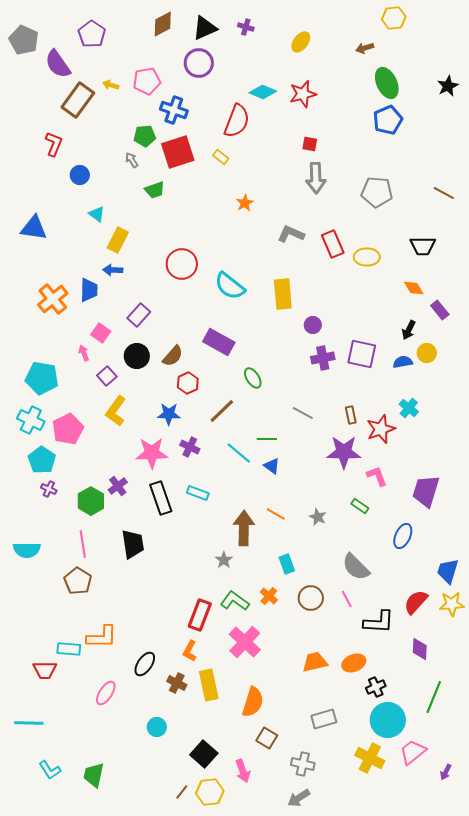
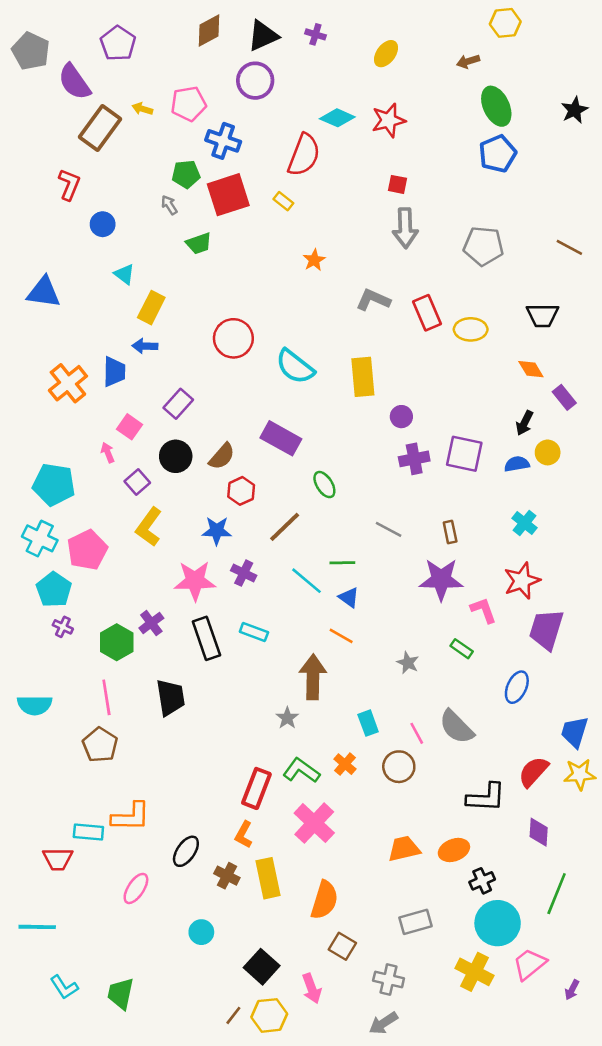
red star: (381, 429) -> (522, 581), moved
orange line: (276, 514) -> (341, 636), moved
pink line: (347, 599) -> (417, 733), moved

